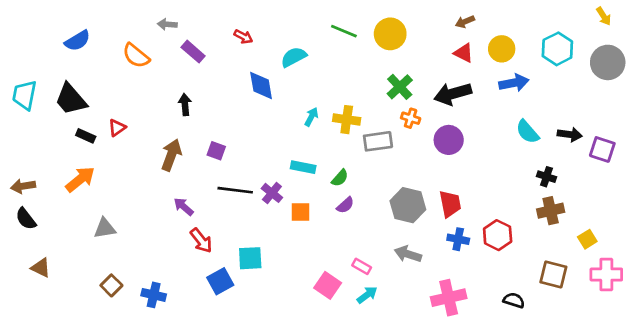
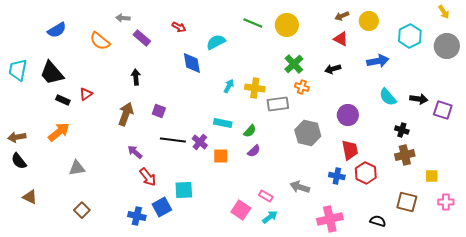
yellow circle: (502, 49) -> (369, 21), moved
black arrow: (453, 94) -> (333, 69), size x0.6
purple circle: (449, 140) -> (348, 115), moved
red trapezoid: (450, 204) -> (350, 150), moved
gray hexagon: (408, 205) -> (308, 133), moved
yellow square: (587, 239) -> (432, 176), turned 32
pink cross: (606, 275) -> (446, 202), size x0.7
blue cross: (154, 295) -> (137, 216), moved

